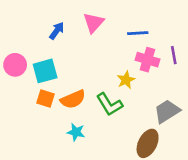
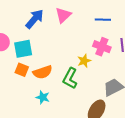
blue arrow: (57, 31) -> (35, 19), size x1.5
blue line: (138, 33) -> (103, 20), moved
green L-shape: (109, 104) -> (70, 78), turned 55

